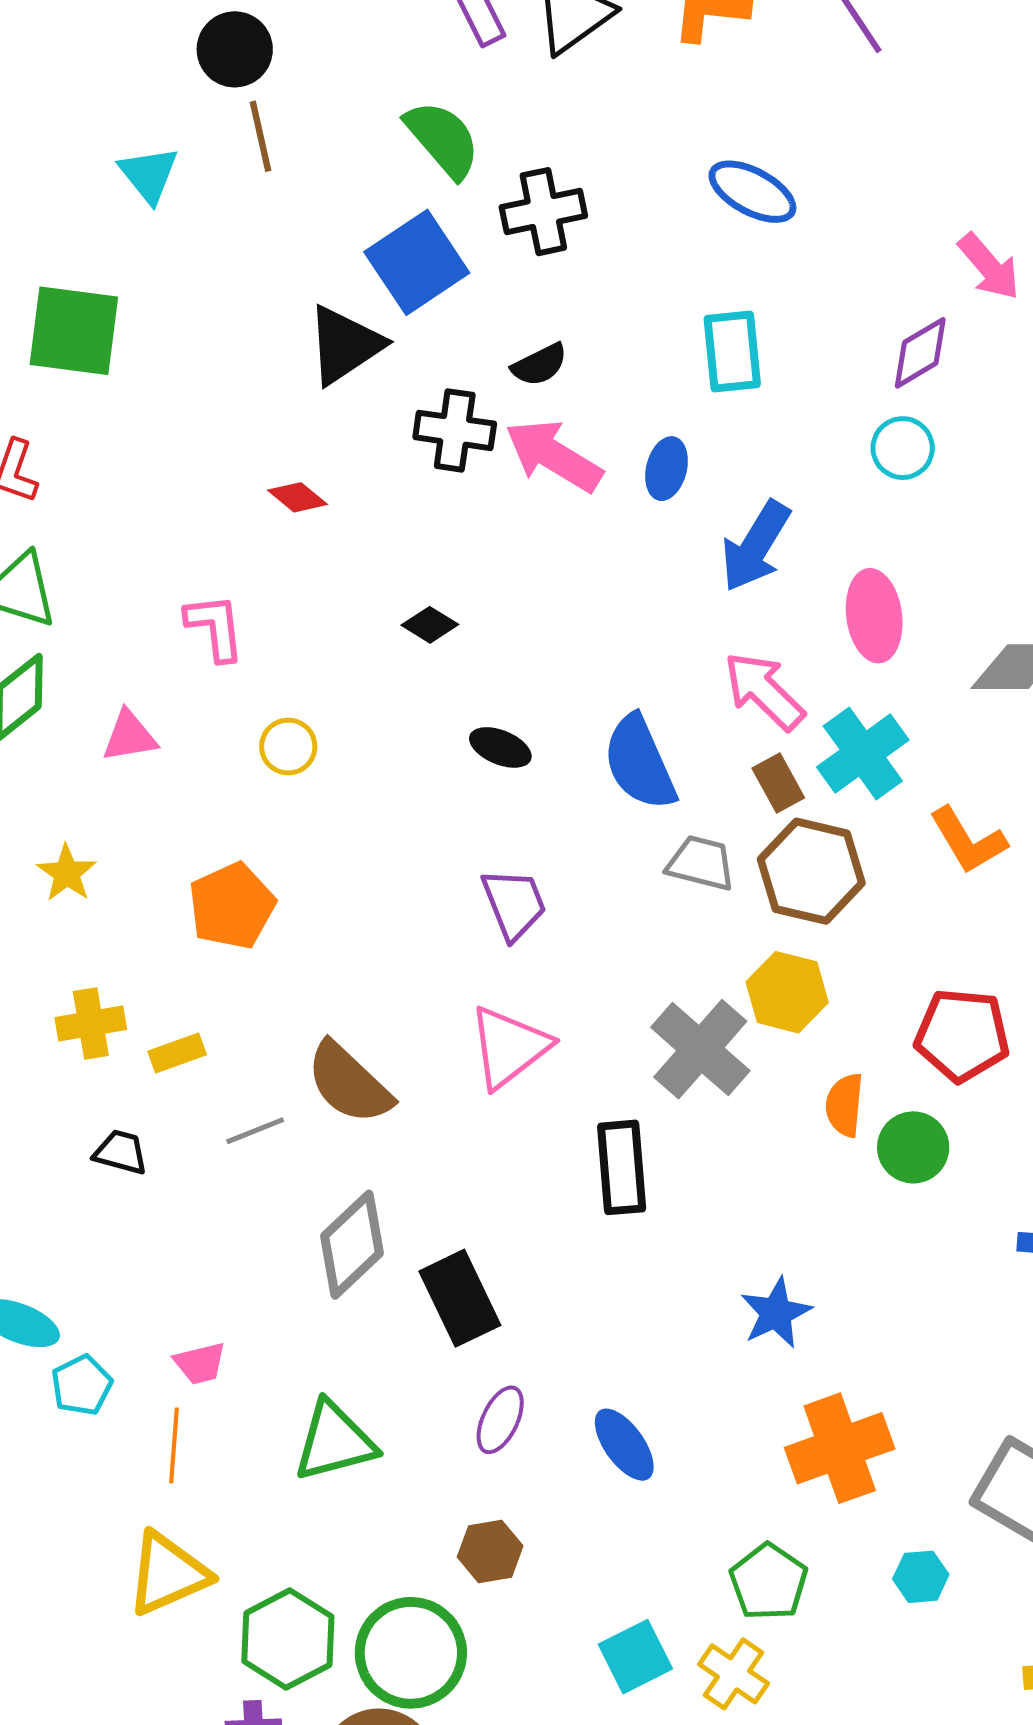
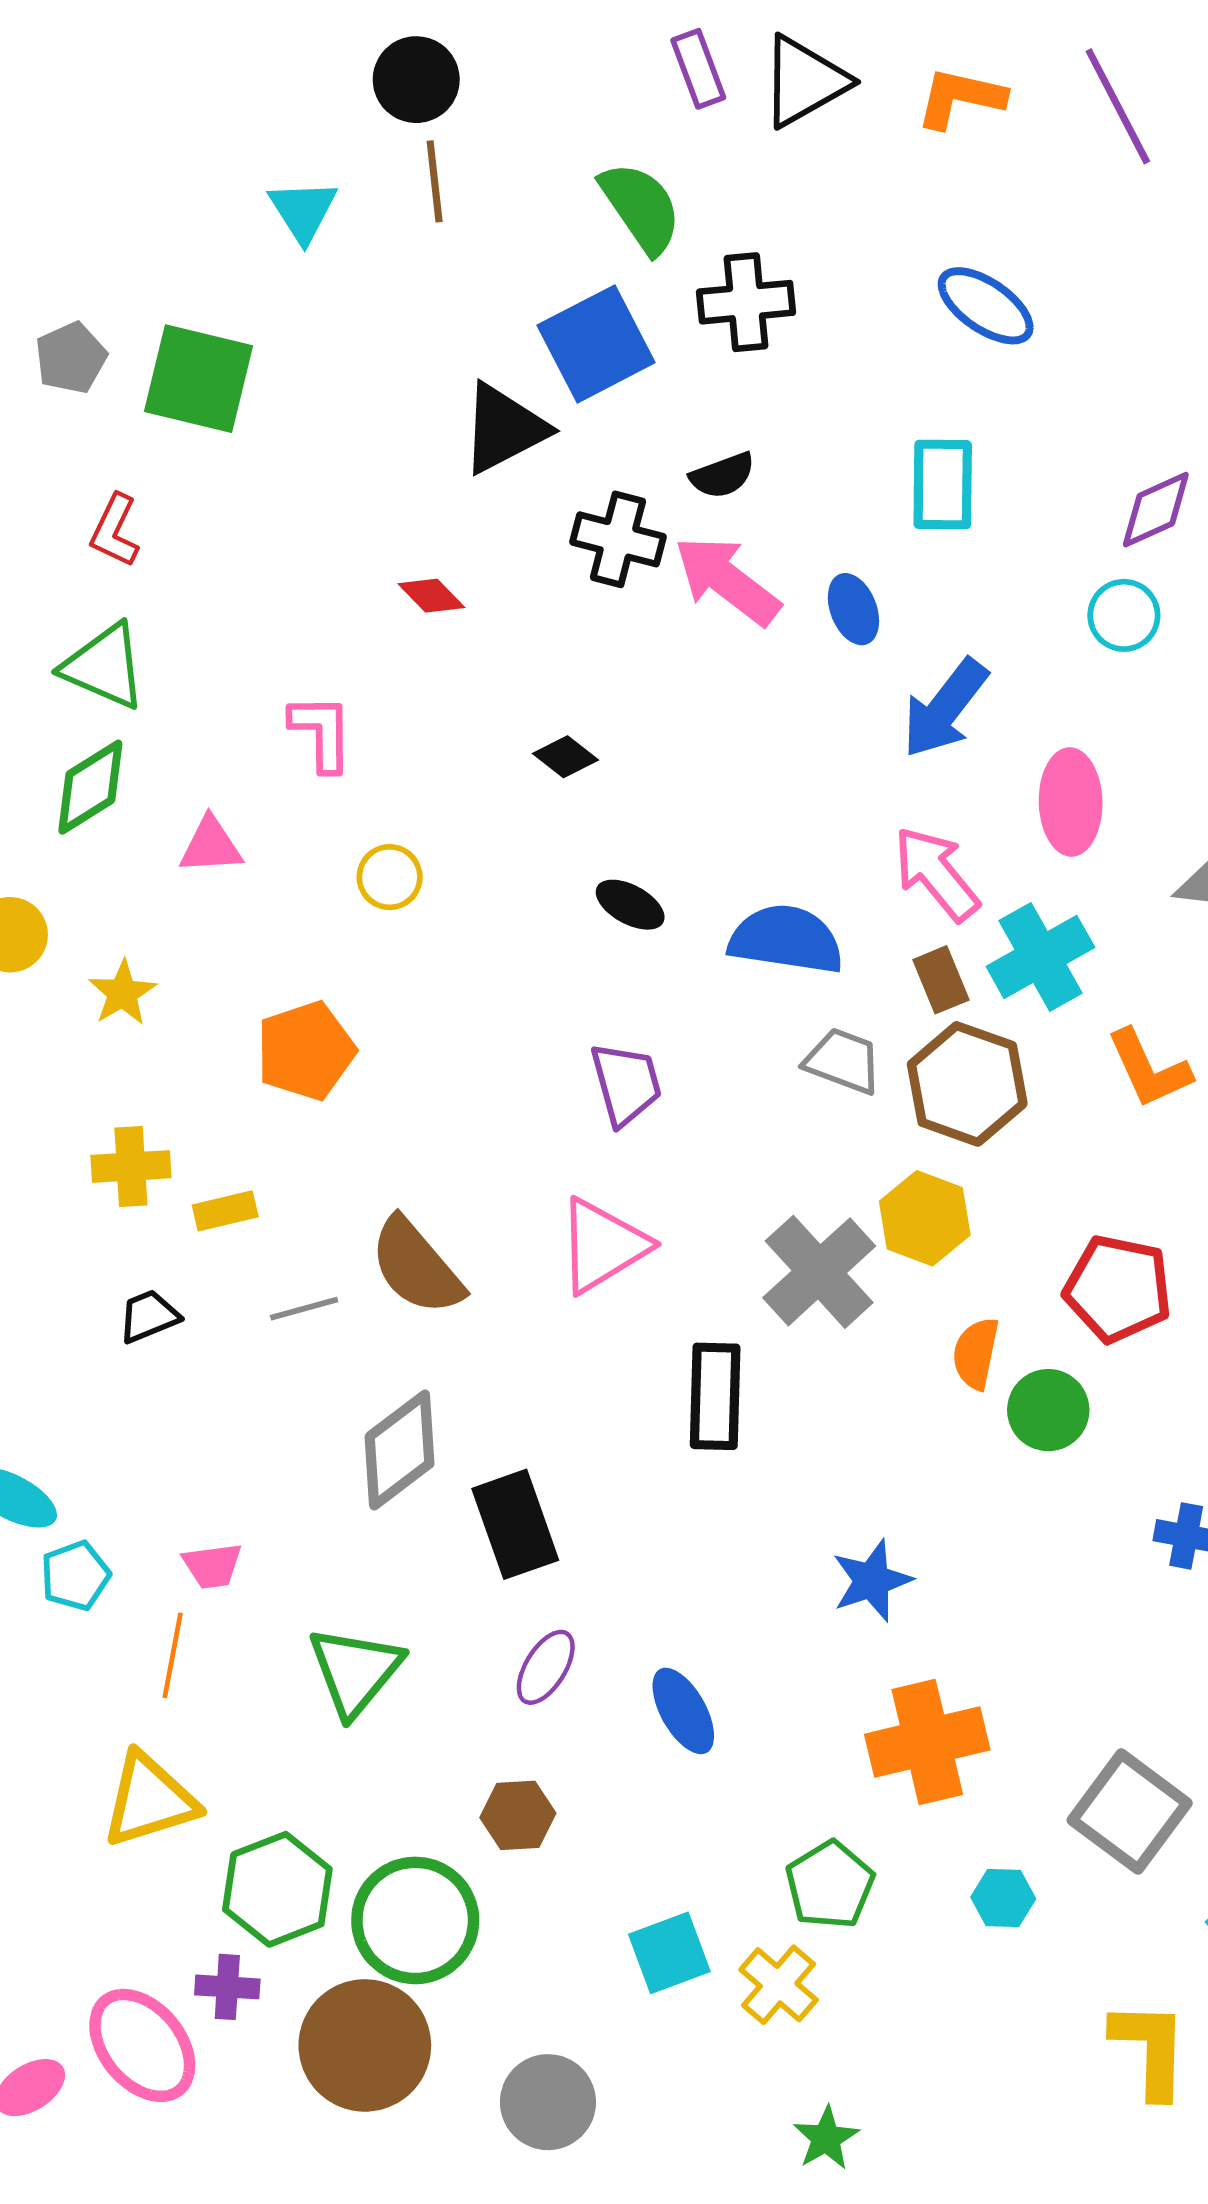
blue ellipse: (667, 469) -> (853, 609), turned -42
blue semicircle: (640, 763) -> (786, 939), turned 116
black trapezoid: (121, 1152) -> (149, 1316), turned -44
green triangle: (334, 1441) -> (355, 1671), turned -42

